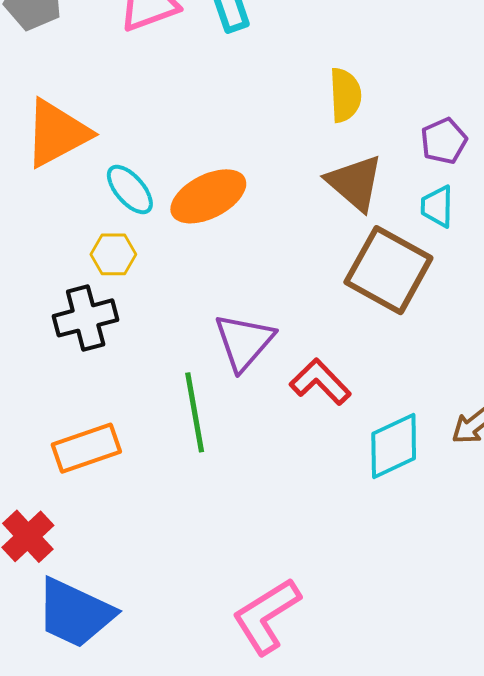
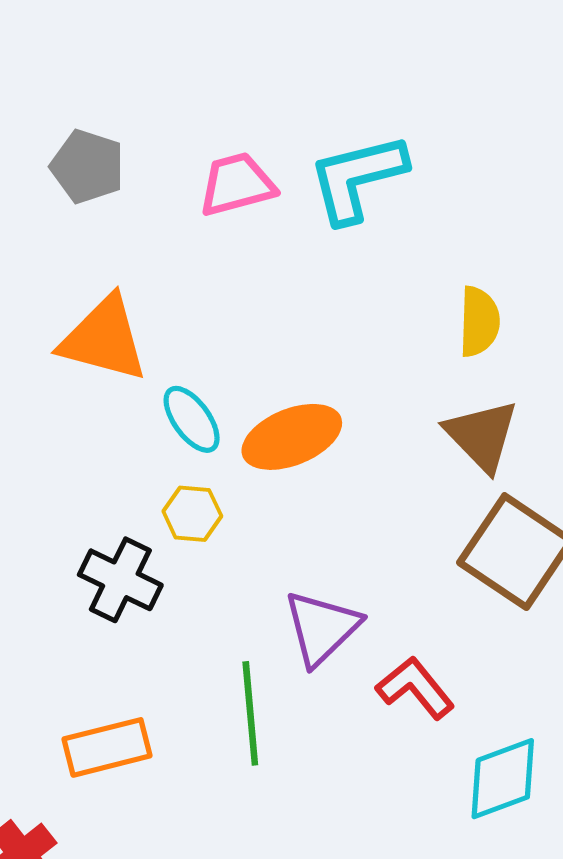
orange triangle: (57, 133) -> (104, 339), turned 38
yellow hexagon: (113, 254) -> (192, 514), moved
black cross: (86, 318) -> (120, 580), turned 36

